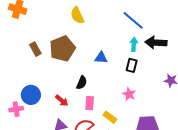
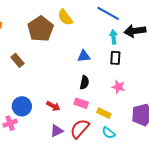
yellow semicircle: (77, 15) -> (65, 17), moved
brown pentagon: (62, 49) -> (40, 29), moved
black semicircle: (82, 83) -> (84, 82), moved
pink rectangle: (90, 103) -> (81, 103), turned -64

